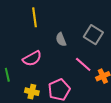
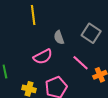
pink semicircle: (32, 58) -> (43, 57), moved

